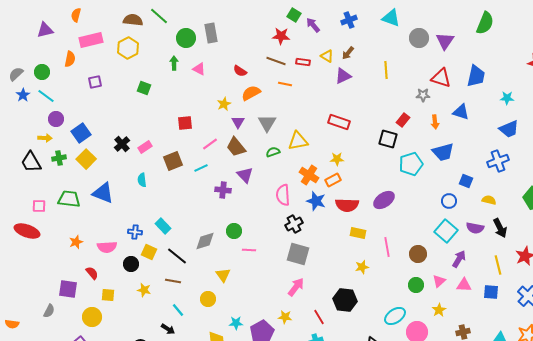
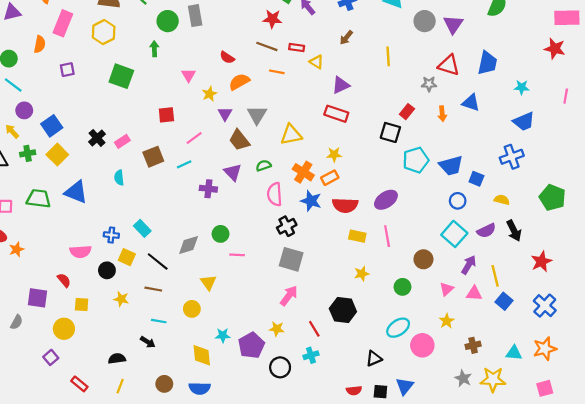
pink rectangle: (91, 40) -> (63, 23), turned -55
yellow triangle: (327, 56) -> (316, 62), moved
pink triangle: (199, 69) -> (189, 75), moved, turned 32
purple triangle: (343, 76) -> (341, 85), moved
green square: (144, 88) -> (121, 76), size x1.6
yellow arrow: (45, 138) -> (12, 131), turned -136
brown trapezoid: (236, 147) -> (239, 140), moved
green semicircle: (273, 152) -> (264, 166), moved
blue trapezoid: (443, 152) -> (451, 166), moved
purple semicircle: (475, 228) -> (486, 231), turned -36
orange star: (76, 242) -> (17, 249), moved
pink line: (387, 247) -> (387, 236), moved
yellow line: (498, 265) -> (495, 276), moved
green circle: (416, 285) -> (402, 287), moved
blue square: (491, 292) -> (504, 301), turned 35
cyan line: (178, 310) -> (159, 321), turned -40

